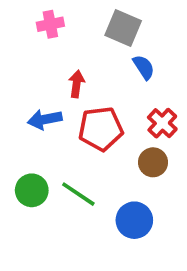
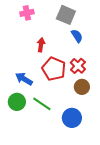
blue arrow: (45, 119) -> (24, 79), moved, turned 42
red cross: (162, 123) -> (78, 66), moved
red pentagon: (101, 129) -> (54, 69), turned 30

